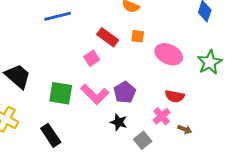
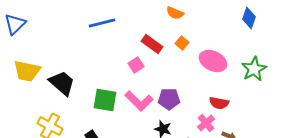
orange square: (138, 36) -> (182, 43), turned 32
purple pentagon: (125, 92) -> (169, 99), turned 30

